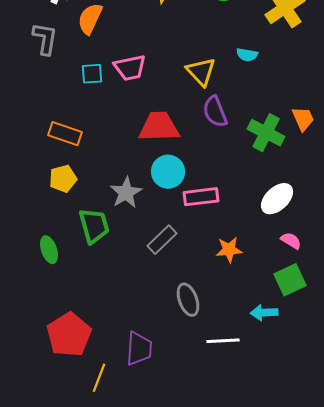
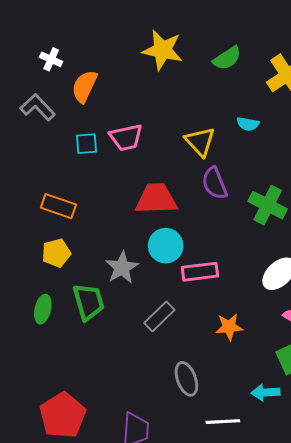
gray L-shape: (45, 39) -> (38, 107), turned -52
green ellipse: (49, 250) -> (43, 309), moved, turned 32

